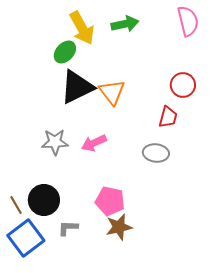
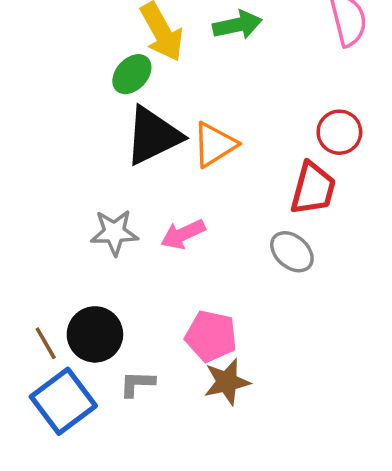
orange triangle: (112, 92) -> (215, 144), turned 36
red trapezoid: (168, 117) -> (313, 188), size x1.4
gray ellipse: (156, 153) -> (292, 252), turned 35

